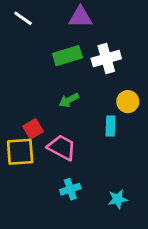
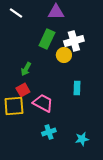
green rectangle: (67, 56) -> (47, 39), turned -48
green arrow: (69, 100) -> (26, 69), moved, turned -32
yellow circle: (128, 102) -> (64, 55), moved

